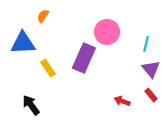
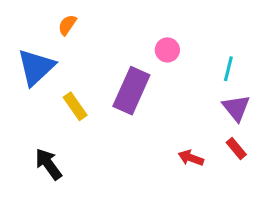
pink circle: (107, 32) -> (167, 50), size x0.6
blue triangle: (23, 43) -> (36, 67), turned -40

